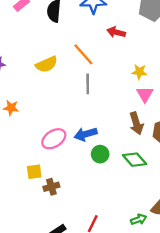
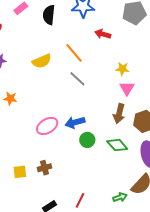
gray line: (88, 84) -> (77, 79), turned -48
brown arrow: (136, 123) -> (119, 114), turned 30
yellow square: (34, 172) -> (20, 172), moved

